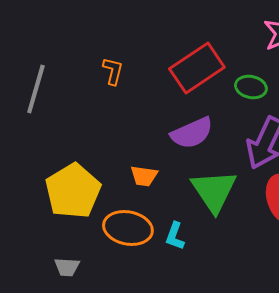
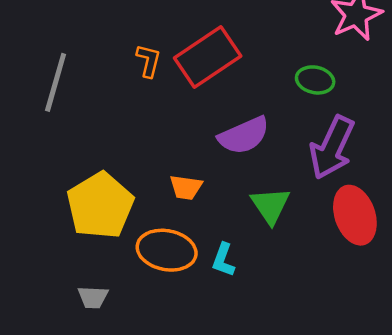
red rectangle: (197, 68) -> (208, 57), moved
green triangle: (214, 191) -> (270, 205), size x0.7

